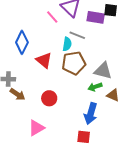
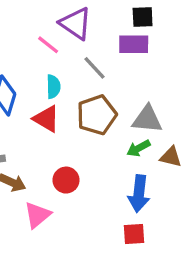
purple rectangle: (96, 17) -> (134, 44), moved
gray line: (77, 35) -> (95, 68), turned 35
cyan semicircle: (67, 44) -> (53, 87), moved
pink triangle: (36, 128) -> (37, 215), moved

